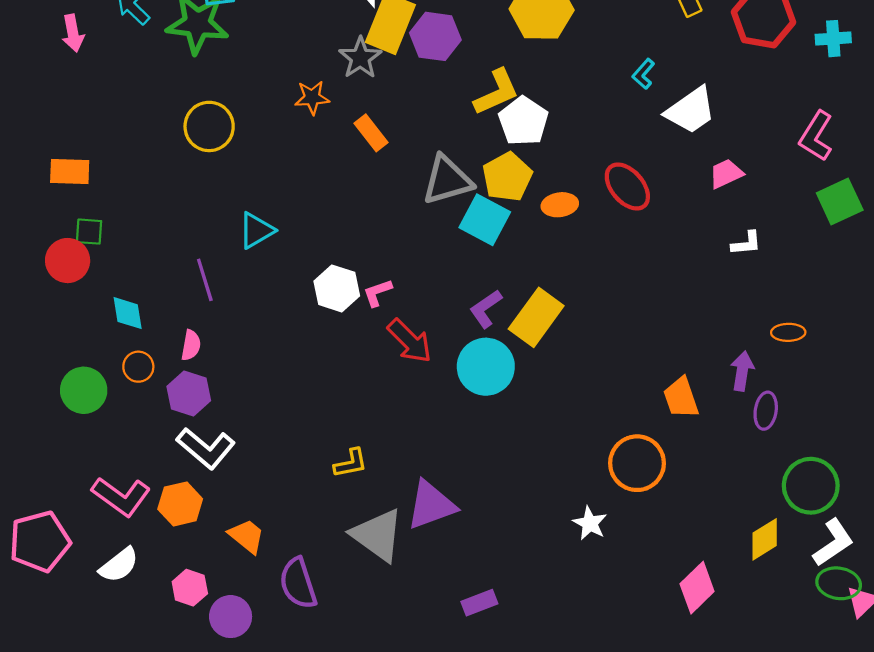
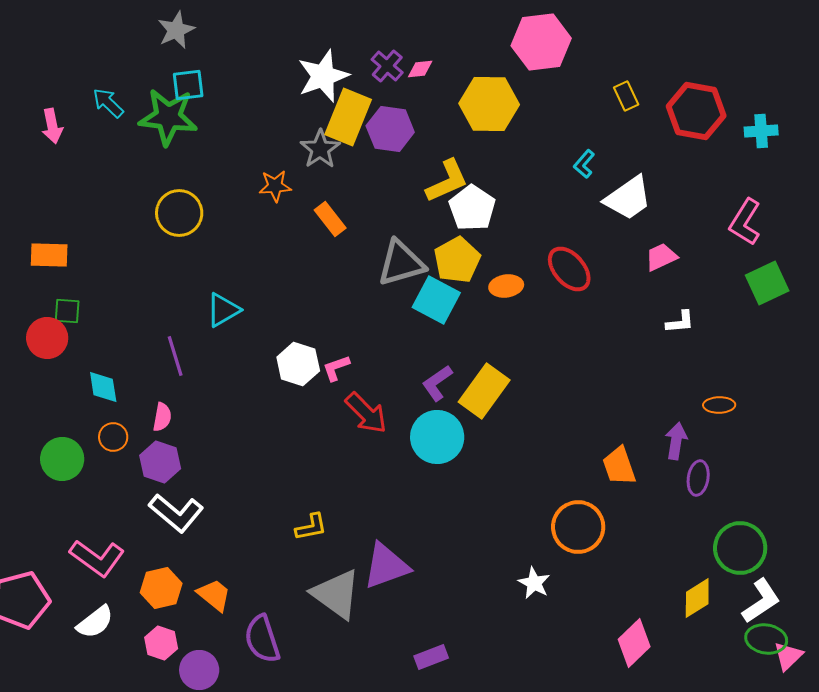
orange hexagon: (180, 504) -> (161, 588), moved

